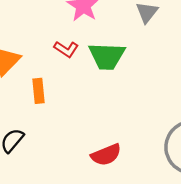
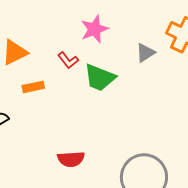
orange rectangle: (39, 91) -> (33, 87), turned 65

